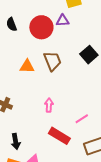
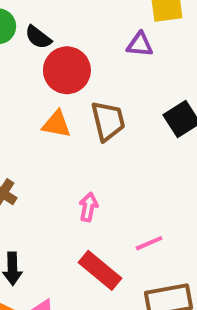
black semicircle: (12, 24) -> (38, 37), turned -40
red circle: (41, 27) -> (67, 70), moved

